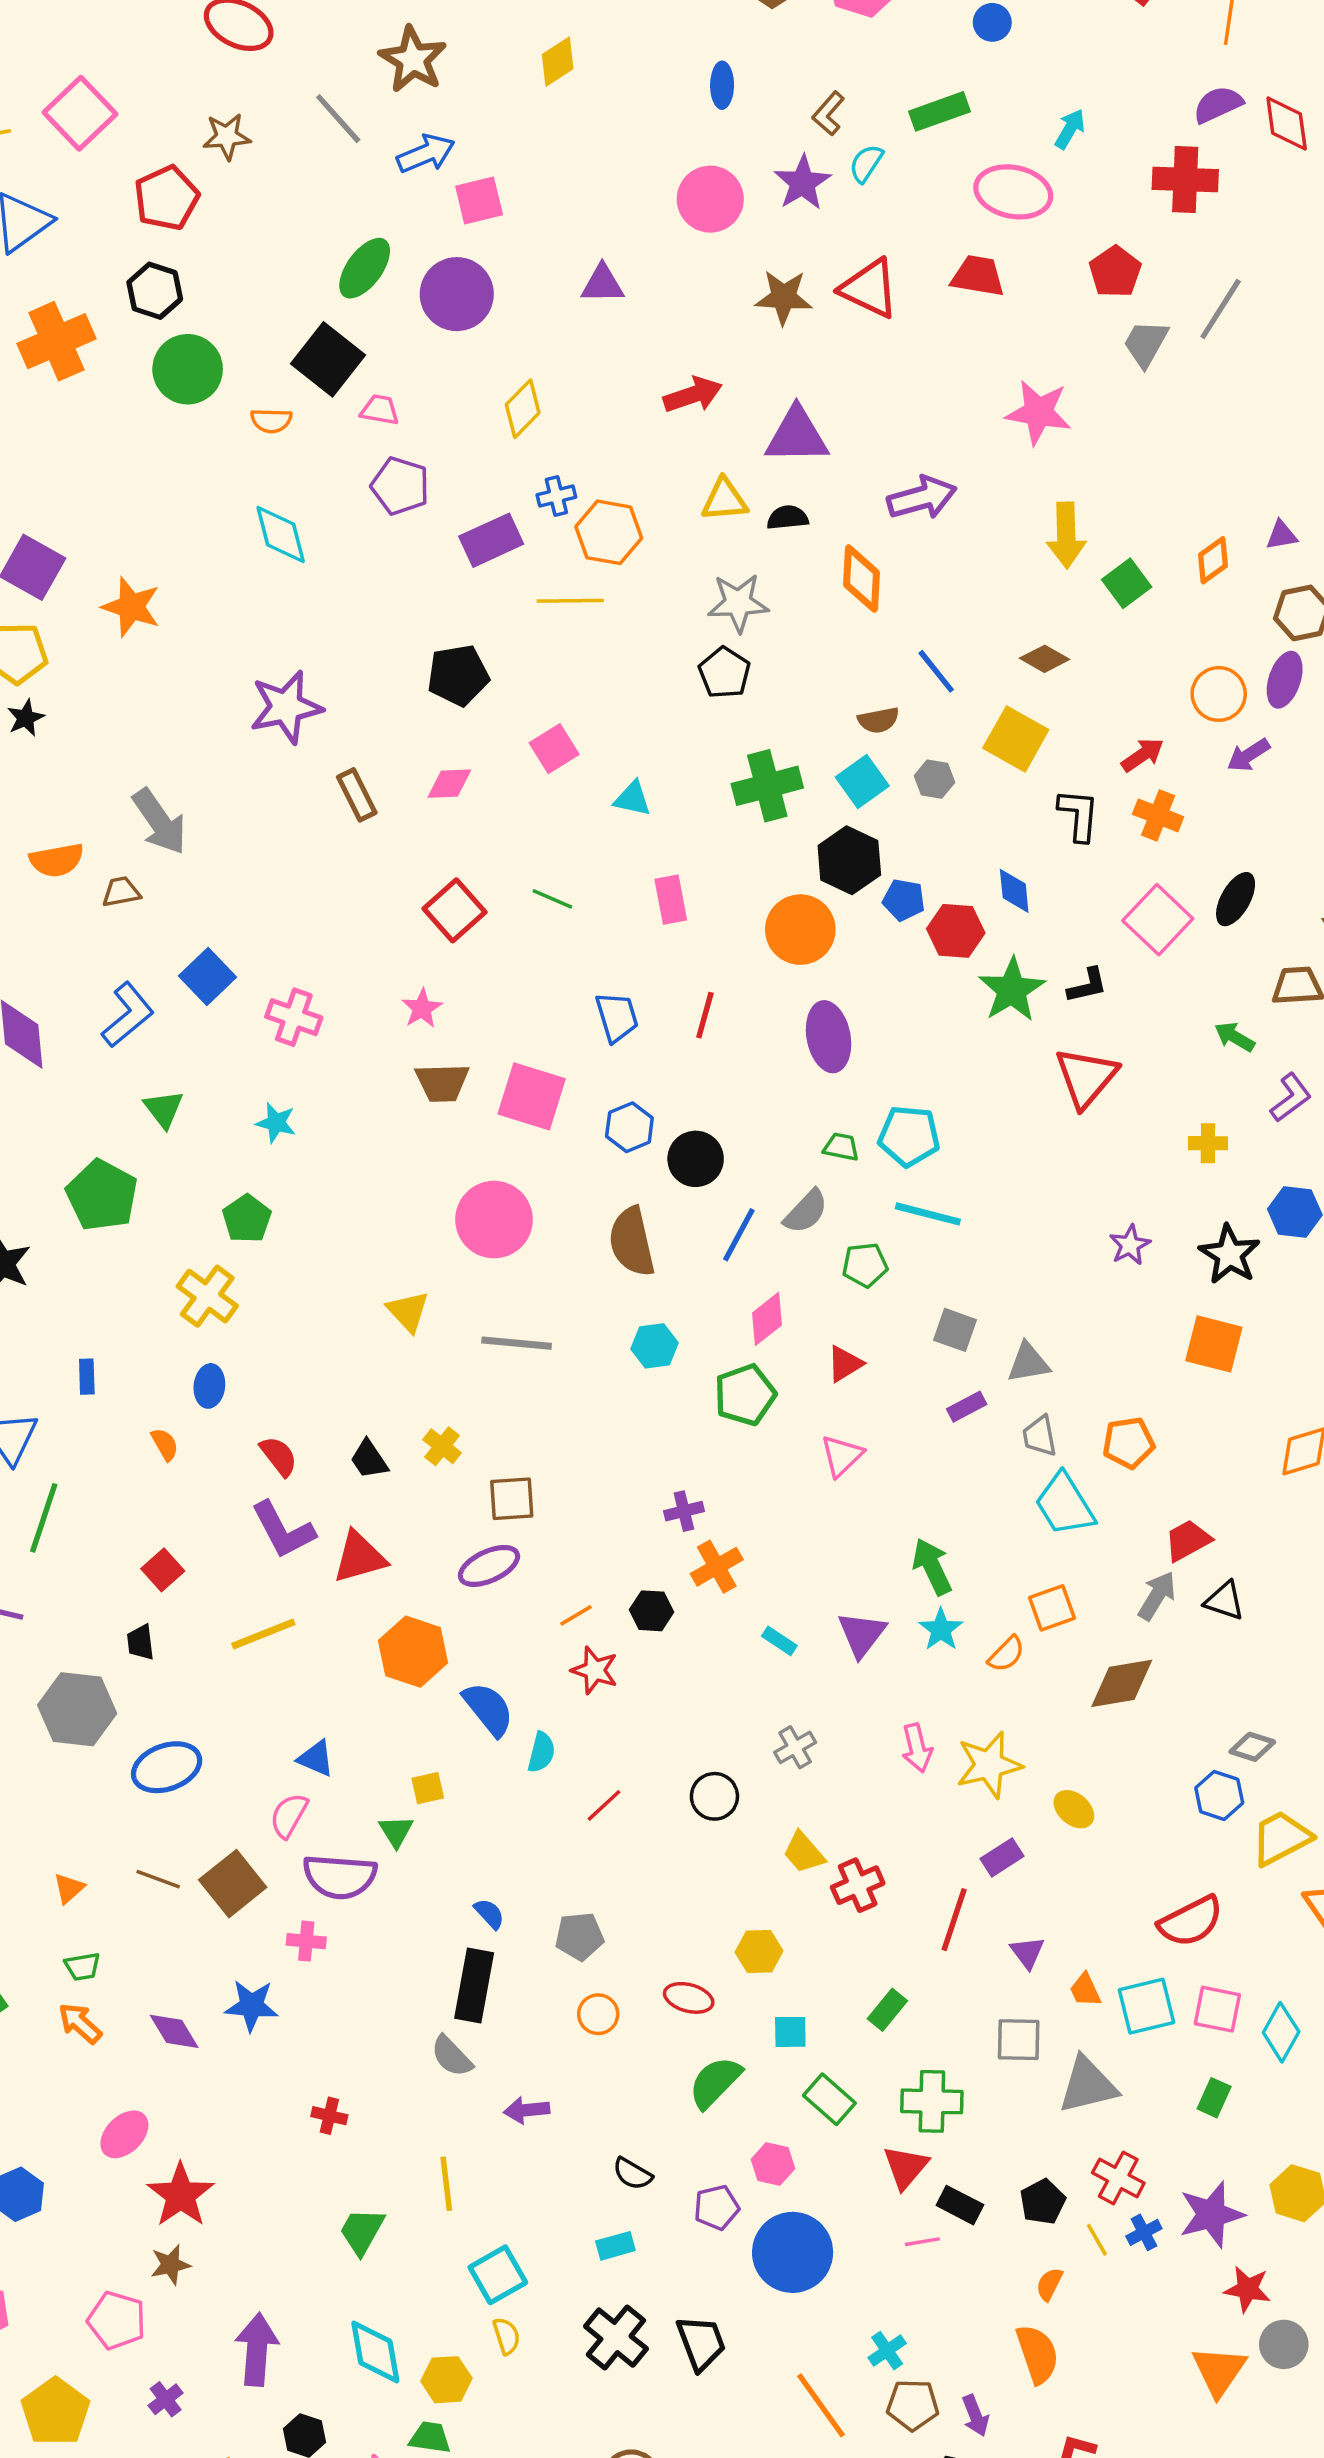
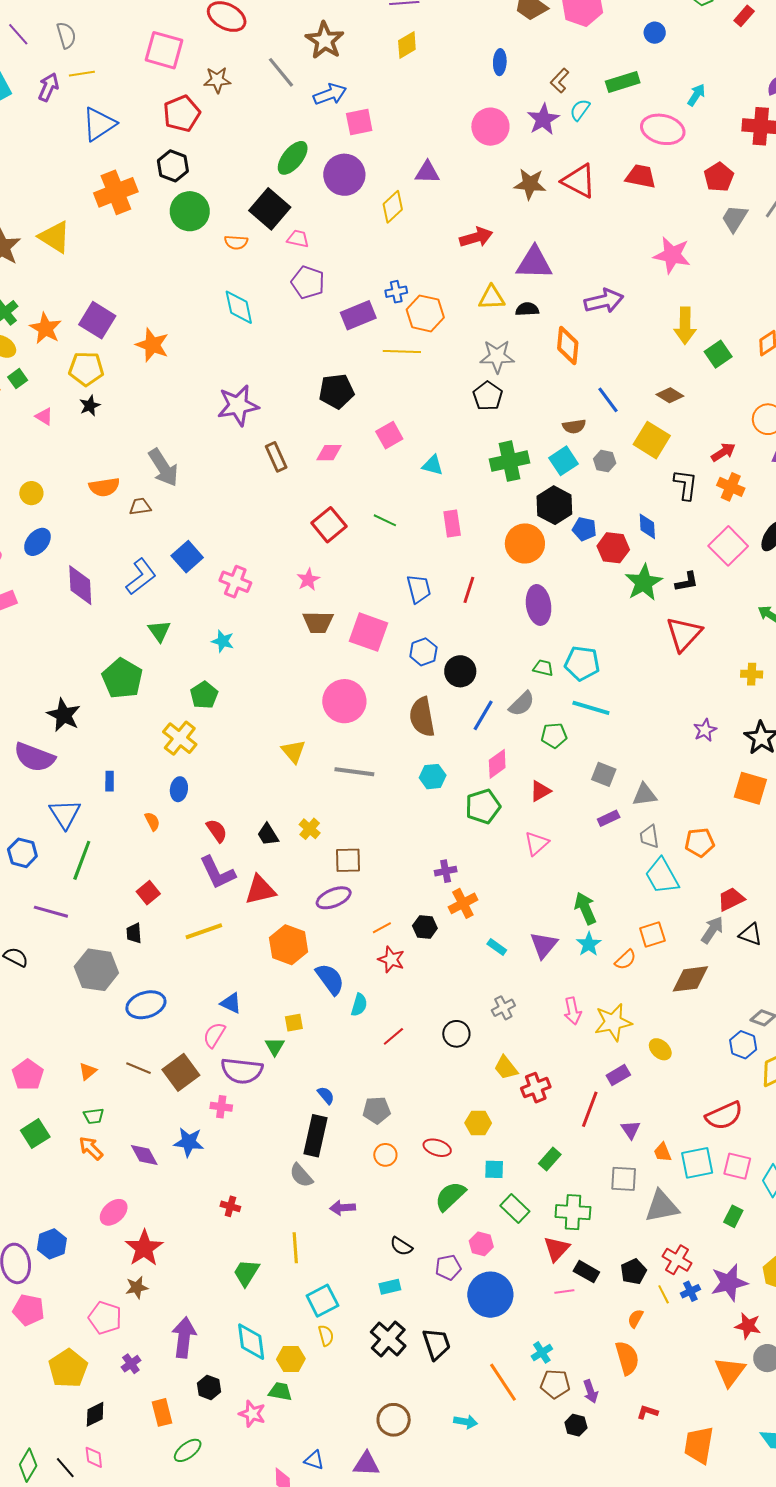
pink square: (80, 113) -> (164, 50), moved, turned -33
yellow diamond: (523, 409) -> (393, 207), moved

